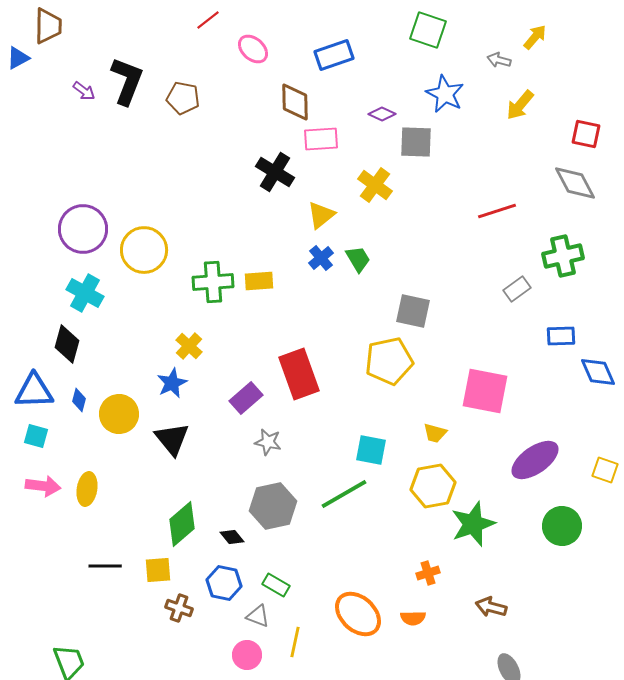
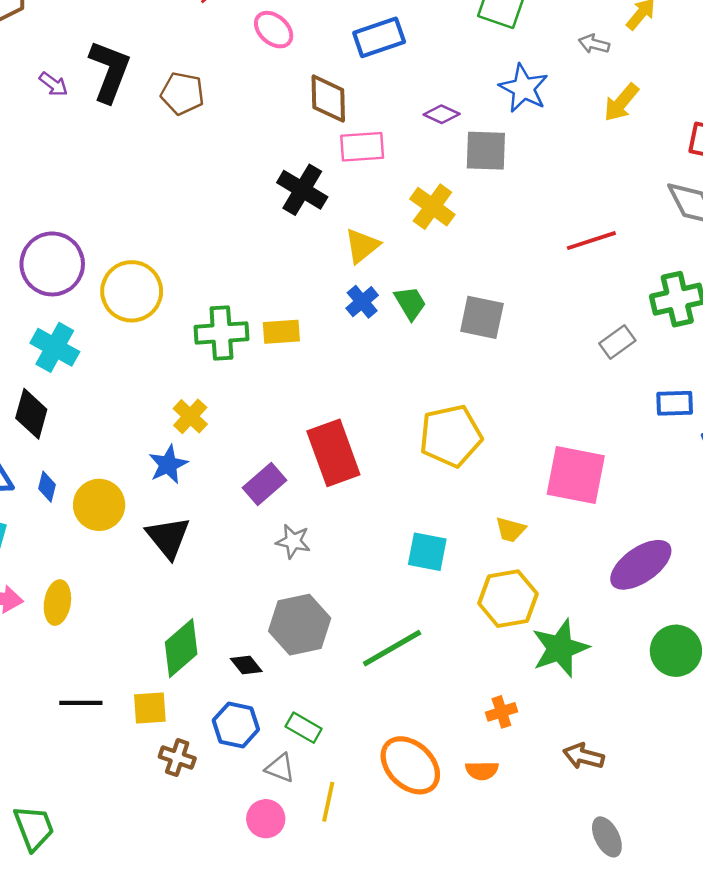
gray square: (413, 311) -> (482, 317), moved
green line: (344, 494) -> (392, 648), moved

